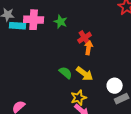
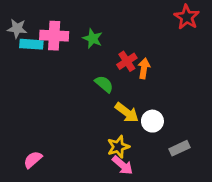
orange arrow: (89, 48) -> (144, 68), moved
green semicircle: (66, 73) -> (104, 84), moved
white circle: (115, 86) -> (152, 121), moved

